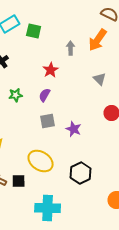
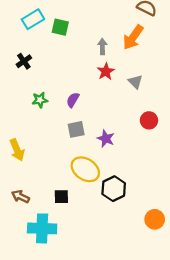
red star: (51, 70) -> (106, 71), moved
yellow ellipse: (41, 161) -> (85, 169), moved
black square: (19, 181) -> (61, 197), moved
cyan cross: (48, 208) -> (42, 228), moved

